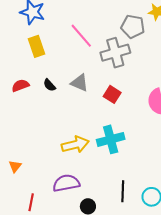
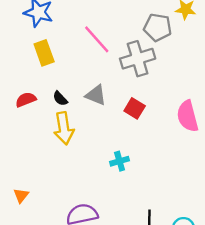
cyan cross: (111, 139) -> (120, 161), moved, size x0.6
yellow arrow: (75, 145) -> (64, 128), moved, turned 96

